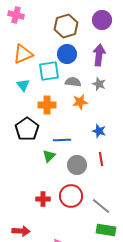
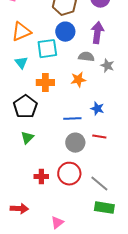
gray semicircle: (73, 82) -> (86, 57), moved
gray star: (99, 84) -> (107, 66), moved
blue line: (62, 140) -> (72, 119), moved
green triangle: (49, 156) -> (27, 138), moved
red line: (101, 159) -> (99, 137), turned -72

